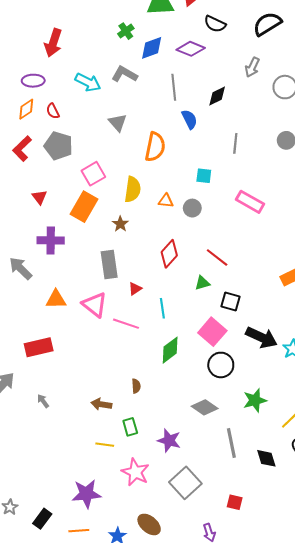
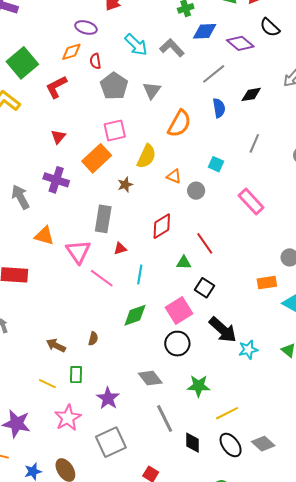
gray line: (174, 87) -> (214, 74), turned 40
gray pentagon: (58, 146) -> (114, 86), moved
gray line: (231, 443) -> (165, 418), turned -32

